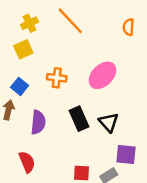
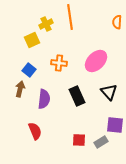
orange line: (70, 21) -> (70, 17), turned 35
yellow cross: (29, 23) -> (46, 24), moved
black triangle: (109, 122) -> (109, 92), moved

